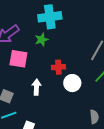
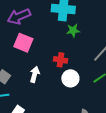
green star: (42, 40) -> (73, 30), moved

